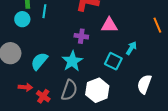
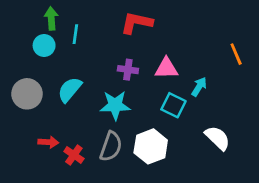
pink triangle: (109, 25) -> (166, 68), moved
cyan semicircle: (39, 61) -> (70, 90), moved
cyan star: (72, 61) -> (115, 105), turned 30
white semicircle: (144, 84) -> (218, 138), turned 114

